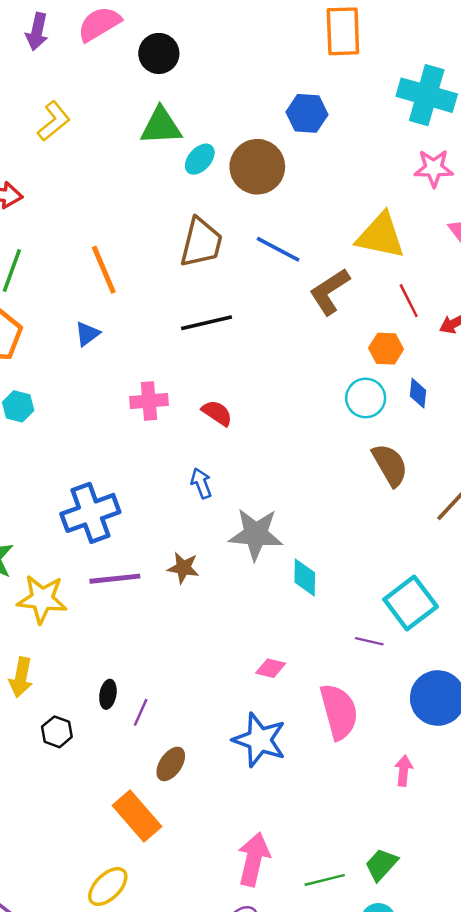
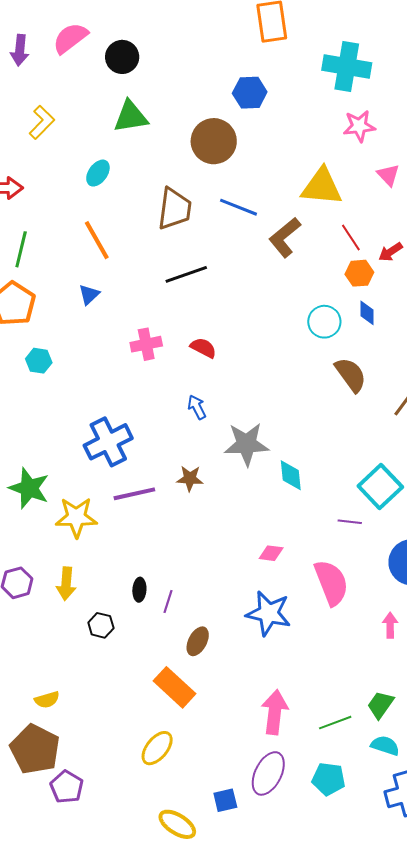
cyan ellipse: (200, 159) -> (98, 173), moved
orange hexagon: (386, 349) -> (359, 273), moved

